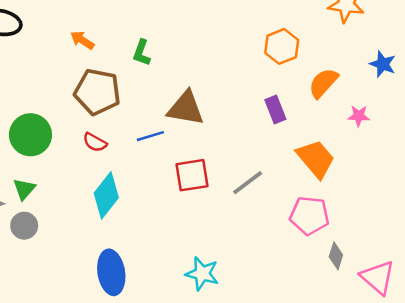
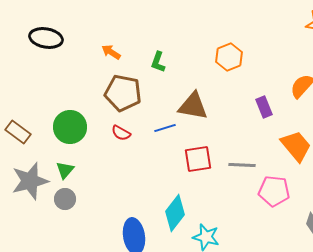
orange hexagon: (282, 46) -> (229, 57), moved
gray line: (248, 183) -> (242, 165), turned 40
cyan diamond: (106, 195) -> (175, 213), moved
pink pentagon: (309, 216) -> (274, 191), moved

